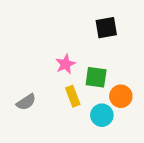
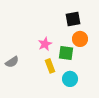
orange circle: (121, 96) -> (80, 39), moved
gray semicircle: (26, 102) -> (12, 62), moved

